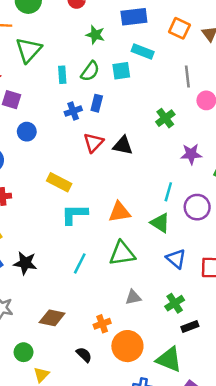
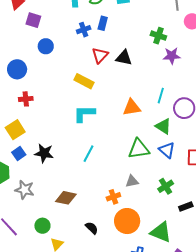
green cross: (165, 118) -> (158, 36), turned -35
purple star: (191, 154) -> (172, 56), moved
yellow rectangle: (59, 182) -> (84, 81), moved
orange triangle: (119, 212) -> (132, 107), moved
green triangle: (160, 223) -> (163, 126), moved
green triangle: (122, 253) -> (139, 149), moved
orange cross: (102, 324) -> (113, 197), moved
black rectangle: (190, 326) -> (186, 206), moved

